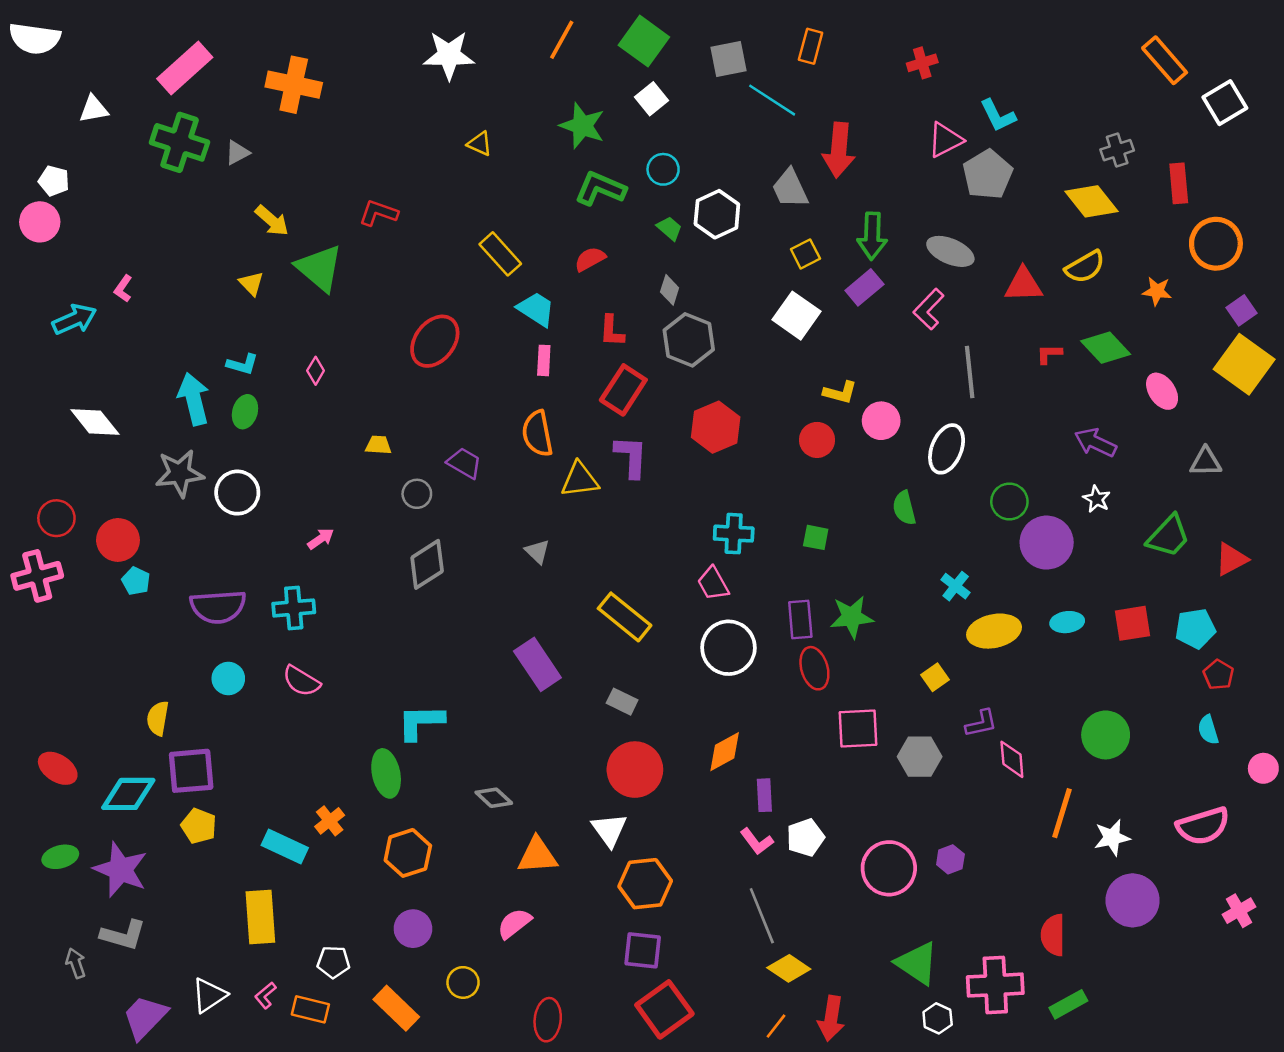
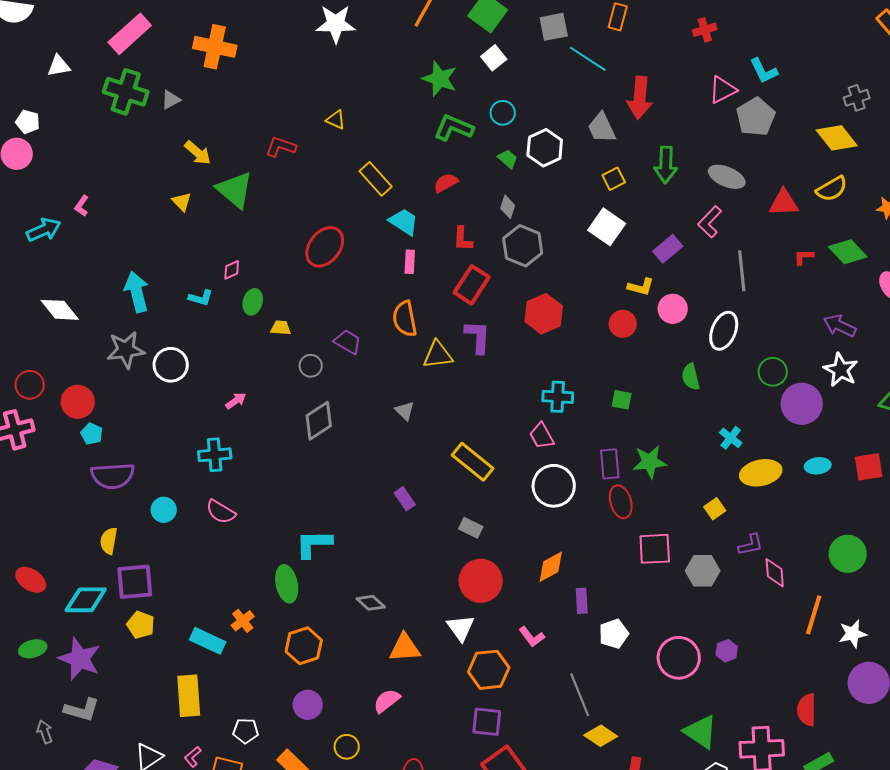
yellow triangle: (480, 144) -> (336, 120), moved
purple rectangle: (864, 287) -> (668, 249), moved
cyan L-shape: (242, 364) -> (201, 298), moved
pink diamond: (316, 371) -> (232, 270), turned 35
green ellipse: (245, 412) -> (253, 302), moved
white star: (1097, 499) -> (841, 370), size x1.6
purple semicircle: (218, 607) -> (113, 476), moved
purple rectangle: (537, 664) -> (405, 499), size x0.6
pink L-shape: (757, 841) -> (532, 637), moved

